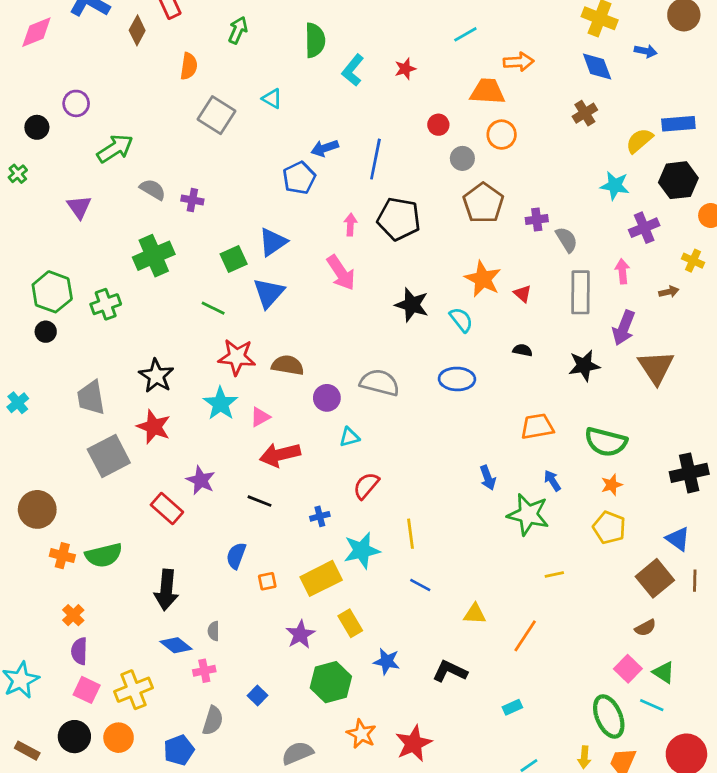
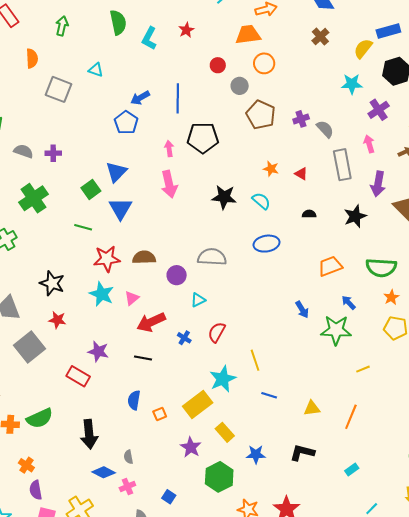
pink arrow: (341, 273) -> (169, 184), turned 32
orange star: (483, 279) -> (271, 169), size x0.6
red star: (154, 427) -> (57, 320), size x0.7
blue cross: (320, 516) -> (184, 338), moved, turned -32

